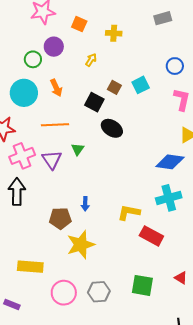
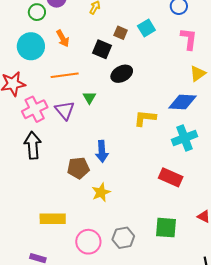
black ellipse: (112, 128) -> (122, 74), turned -55
blue arrow: (85, 204) -> (102, 151), size x1.5
yellow L-shape: (129, 212) -> (145, 118), moved
yellow star: (81, 245) -> (101, 192), size x0.7

